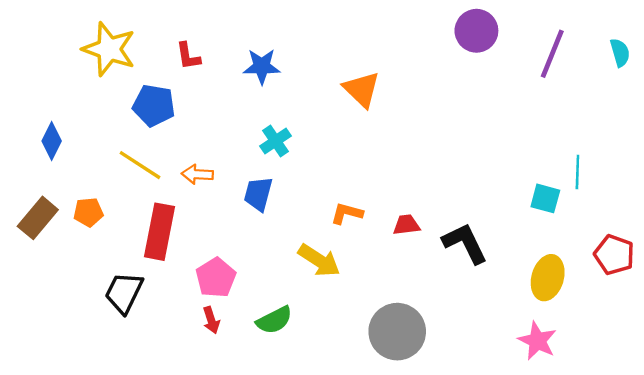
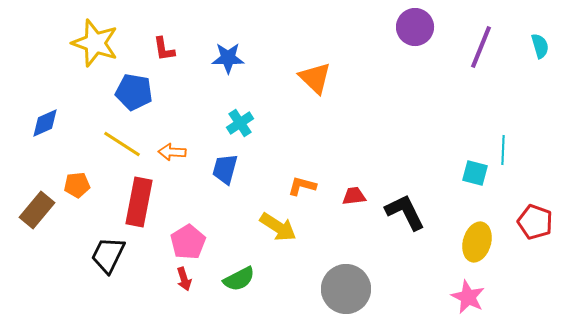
blue diamond: (52, 141) -> (45, 123), turned 40
brown rectangle: (38, 218) -> (37, 210), moved

